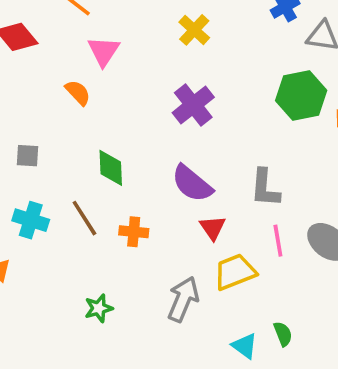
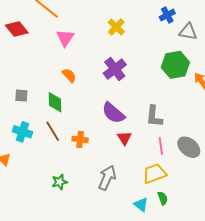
orange semicircle: (78, 93) -> (69, 75), moved
green diamond: (111, 168) -> (55, 102), moved
yellow trapezoid: (235, 272) -> (155, 174), moved

